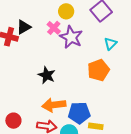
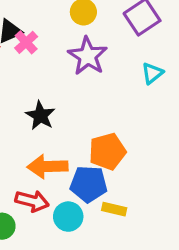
pink cross: (54, 28) -> (26, 42), moved
orange pentagon: (99, 70) -> (107, 151), moved

